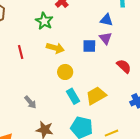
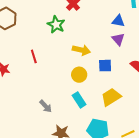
blue square: (89, 46) -> (105, 66), moved
yellow arrow: (55, 48) -> (81, 50), moved
cyan rectangle: (73, 96) -> (79, 100), moved

